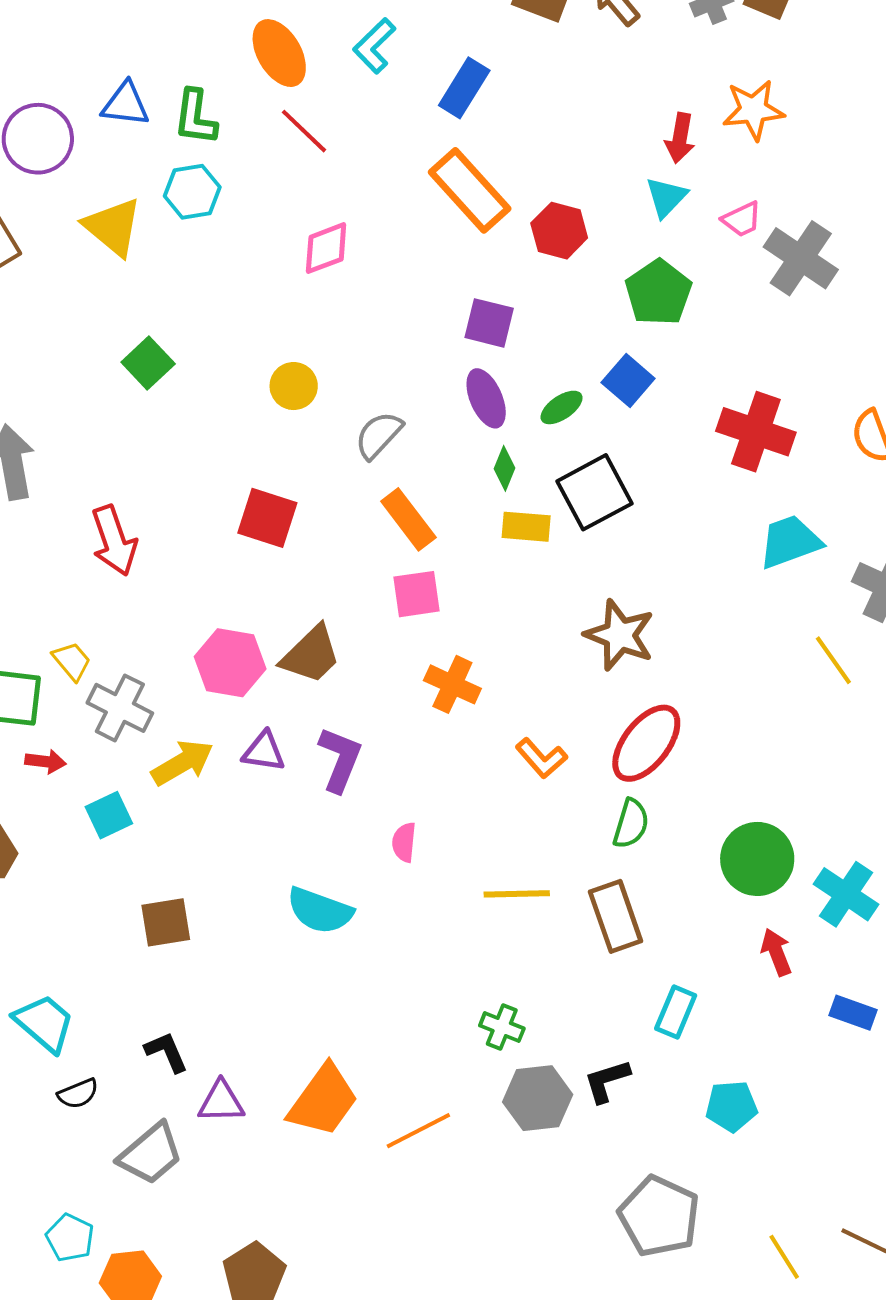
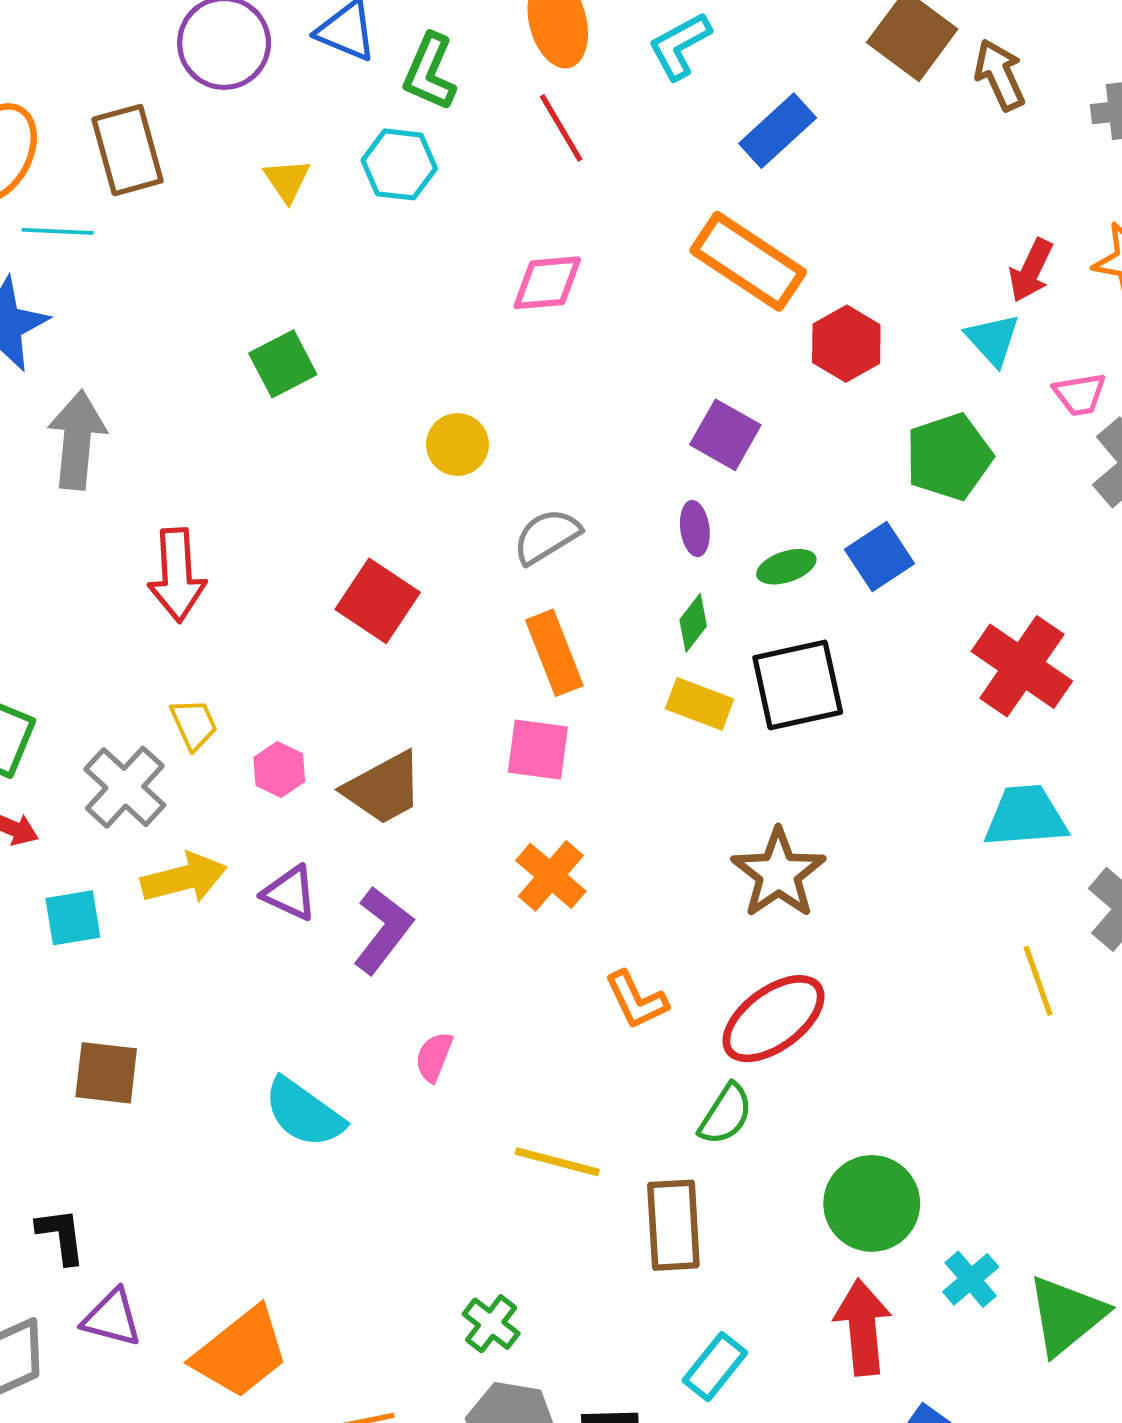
orange rectangle: (470, 190) -> (748, 261), turned -30
cyan triangle: (666, 197) -> (993, 340), turned -42
yellow triangle: (113, 227) -> (287, 180), size x0.6
purple ellipse: (486, 398) -> (695, 529), size x0.7
yellow trapezoid: (72, 661) -> (194, 724), moved
pink hexagon: (230, 663) -> (279, 770), size x0.6
cyan cross: (846, 894) -> (971, 1279), size x0.7
red arrow: (776, 952) -> (863, 1327), size x1.5

